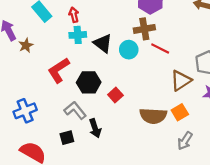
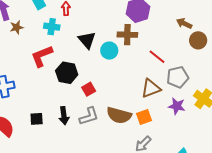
cyan cross: (78, 35) -> (52, 27), moved
red line: (160, 49) -> (157, 57), moved
gray L-shape: (75, 110) -> (89, 116), moved, turned 100

